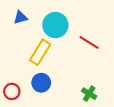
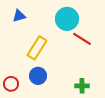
cyan circle: (55, 25) -> (67, 19), moved
green cross: (89, 94) -> (82, 86), turned -32

